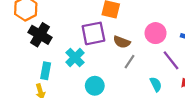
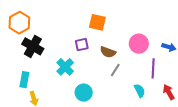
purple square: (93, 33) -> (82, 45), size x0.6
purple line: (171, 60) -> (153, 68), turned 42
cyan rectangle: (46, 71) -> (24, 80), moved

